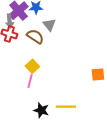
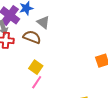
pink line: (30, 81) -> (37, 82), turned 32

